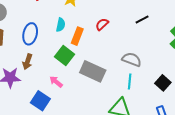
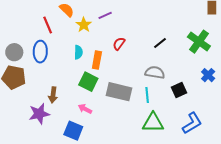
black line: (142, 19) -> (160, 43), moved
blue ellipse: (30, 34) -> (40, 52), moved
cyan line: (130, 81) -> (147, 95), moved
black square: (163, 83) -> (179, 90), moved, turned 35

